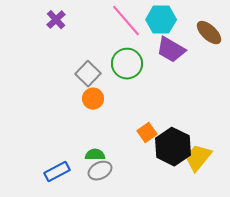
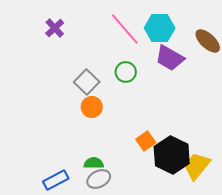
green circle: (127, 64) -> (126, 72), size x0.7

